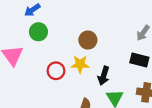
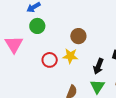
black arrow: (104, 76) -> (98, 66), moved

